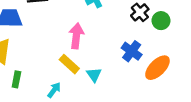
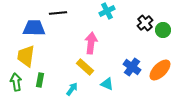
blue cross: (132, 51) -> (132, 67), moved
cyan triangle: (94, 75) -> (107, 84), moved, turned -32

